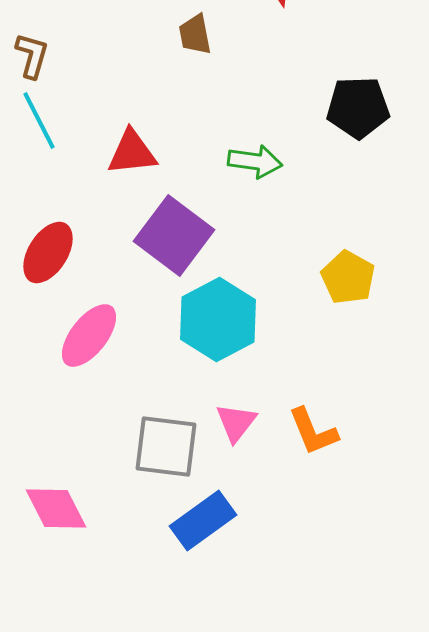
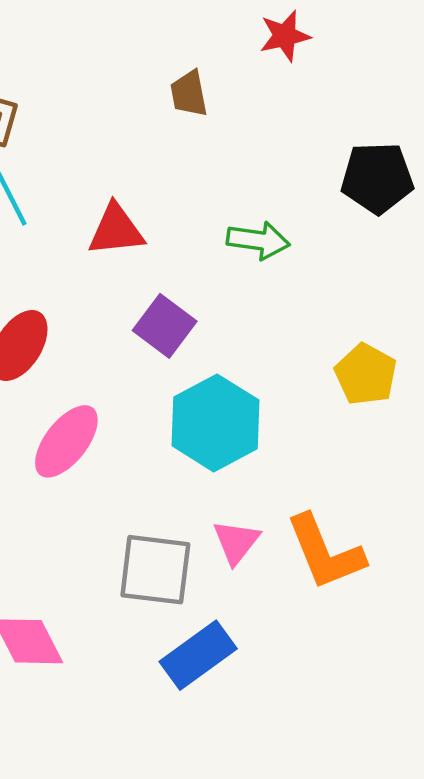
purple square: (174, 236) -> (165, 326), size x0.7
orange L-shape: (313, 432) -> (325, 552), size x1.4

